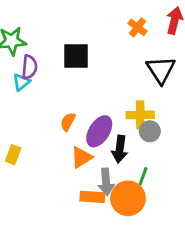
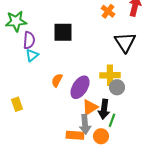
cyan triangle: (21, 82) -> (32, 55), moved
black arrow: (120, 149) -> (104, 109), moved
yellow rectangle: (13, 155) -> (17, 104), turned -40
orange triangle: (81, 157) -> (90, 107), moved
orange circle: (128, 198) -> (101, 136), size x0.6

